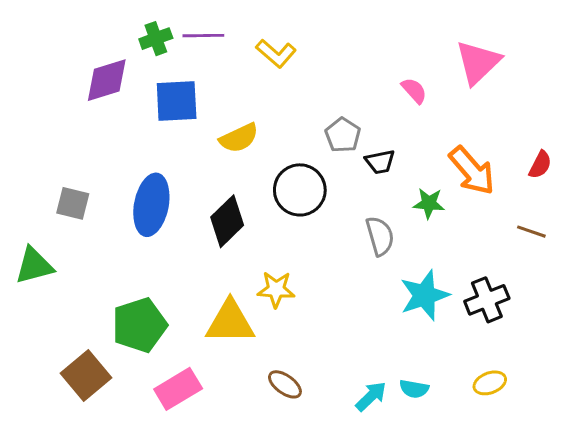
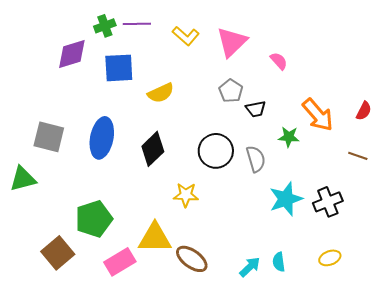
pink triangle: (478, 62) -> (232, 42), moved
black circle: (300, 190) -> (216, 151), moved
gray square: (73, 203) -> (49, 137), size x1.4
yellow triangle: (230, 322) -> (155, 238), moved
brown ellipse: (285, 384) -> (192, 259), size x1.4
cyan semicircle: (414, 389) -> (279, 262), turned 72

